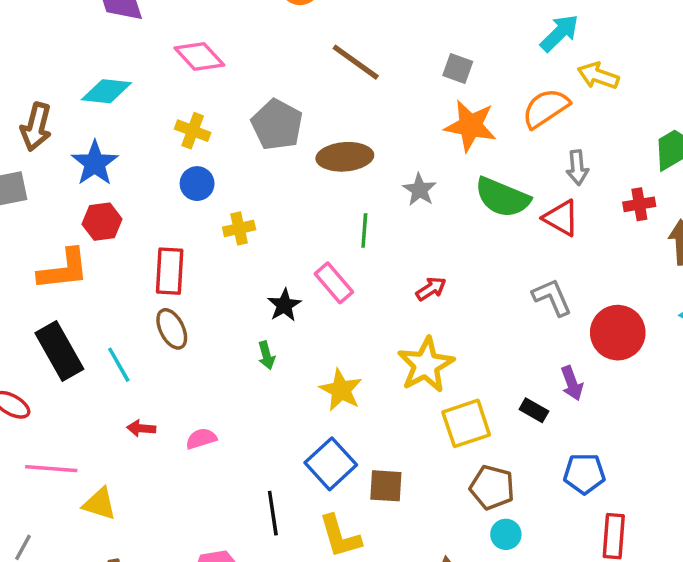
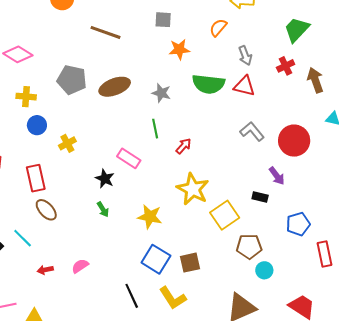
orange semicircle: (546, 108) -> (218, 28), size x0.7
orange star: (470, 126) -> (179, 49), size x0.7
green line: (364, 231) -> (155, 129), moved

